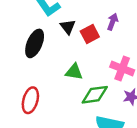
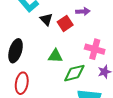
purple arrow: (113, 22) -> (83, 11), turned 72
black ellipse: (35, 43) -> (16, 51), moved

